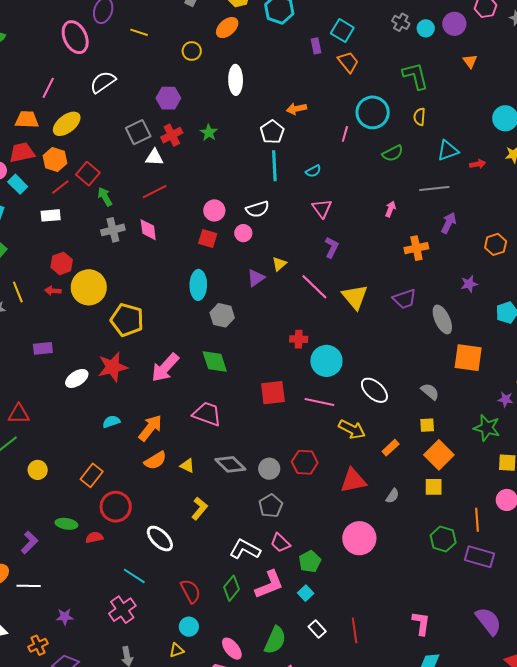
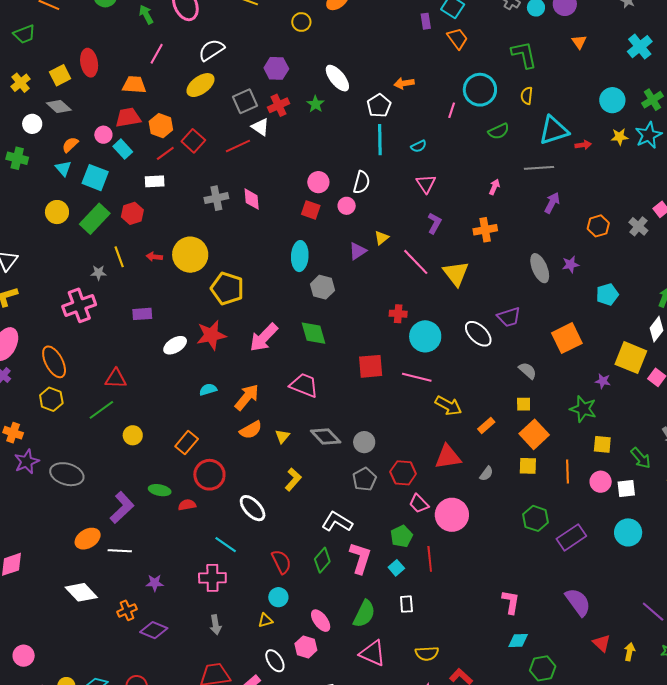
white ellipse: (236, 80) -> (337, 78), moved, turned -40
yellow ellipse: (67, 124) -> (200, 85), moved
cyan triangle: (448, 151) -> (554, 130), size x1.4
white triangle: (154, 157) -> (260, 127), turned 30
red line: (155, 192) -> (238, 146), moved
green arrow: (105, 197) -> (146, 15), moved
white semicircle: (257, 209) -> (362, 182), turned -60
orange cross: (416, 248) -> (485, 230), moved
red hexagon: (62, 263) -> (132, 213), moved
purple trapezoid: (405, 299) -> (509, 317), moved
gray ellipse: (442, 319) -> (540, 268), moved
orange square: (468, 358) -> (567, 338), turned -36
white ellipse: (374, 390) -> (478, 334), moved
red hexagon: (305, 462) -> (403, 473), moved
yellow triangle: (187, 466) -> (282, 436), turned 42
orange line: (477, 520) -> (568, 472), moved
purple L-shape: (29, 542) -> (122, 507), size x1.4
pink trapezoid: (280, 543) -> (419, 504), moved
purple rectangle: (479, 557) -> (571, 537), turned -52
pink L-shape: (269, 585) -> (360, 558), turned -52
pink cross: (122, 610) -> (212, 578), turned 32
white rectangle: (317, 629) -> (406, 604), turned 36
red line: (355, 630) -> (430, 559), moved

